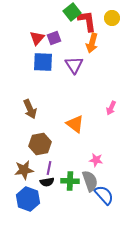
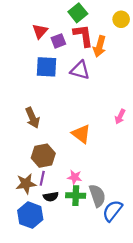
red L-shape: (87, 21) -> (83, 36), moved
red triangle: (37, 38) -> (40, 31), moved
purple triangle: (74, 65) -> (80, 70), turned -42
pink star: (96, 160) -> (75, 177), moved
purple line: (49, 168) -> (42, 178), moved
blue semicircle: (104, 195) -> (112, 211), turned -100

